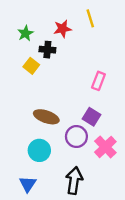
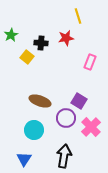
red star: (62, 29) -> (66, 38), moved
green star: (25, 33) -> (11, 35), moved
pink rectangle: (98, 81) -> (90, 62), moved

